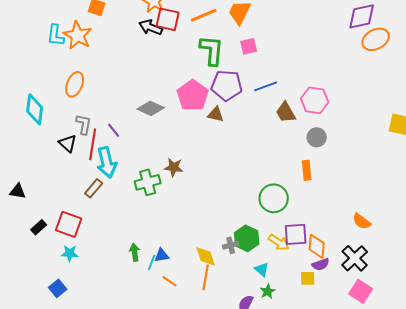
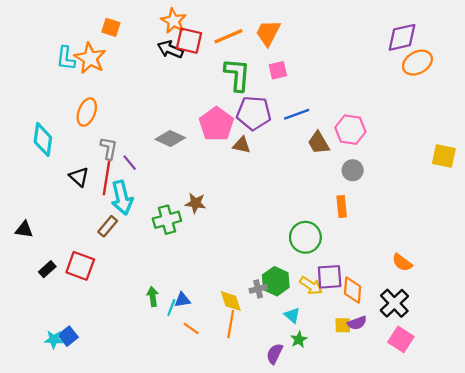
gray L-shape: (84, 124) -> (109, 148), moved
cyan star: (70, 253) -> (54, 339), moved
purple semicircle: (321, 264) -> (357, 323), moved

